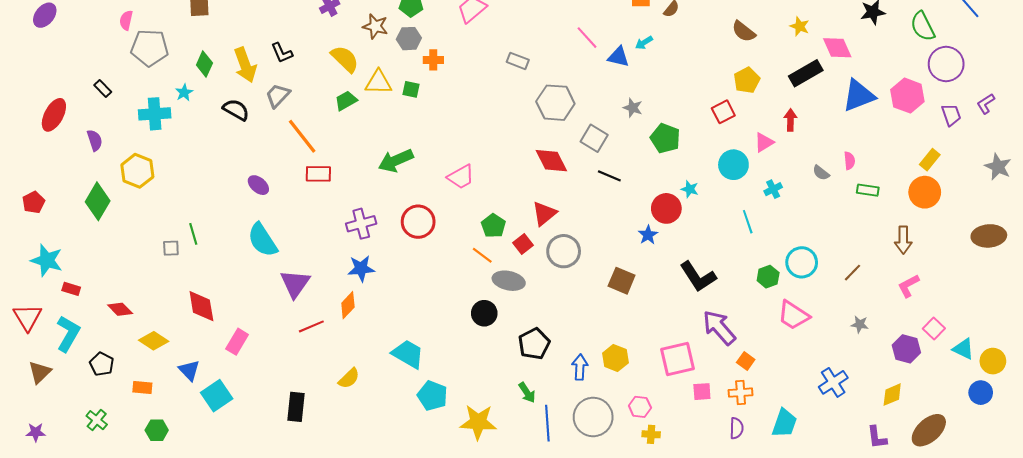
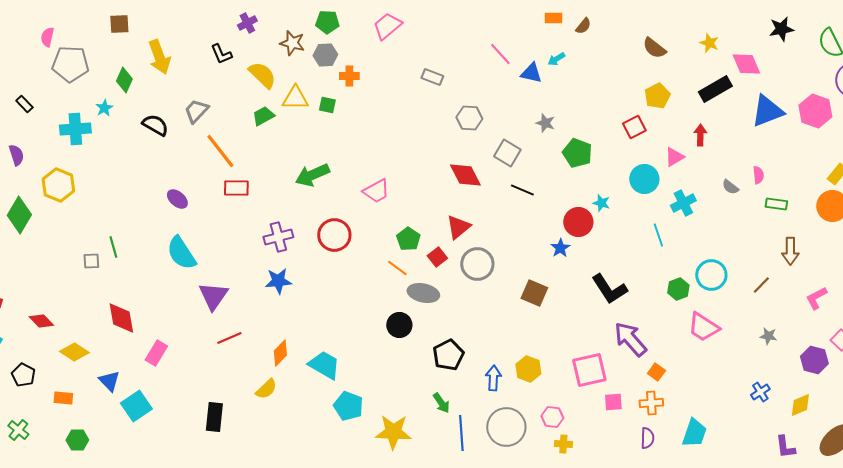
black L-shape: (282, 53) -> (221, 54), moved
yellow arrow: (245, 65) -> (159, 57), moved
gray hexagon: (555, 103) -> (469, 118), size x0.7
cyan cross: (773, 189) -> (683, 203), size x1.4
brown arrow: (903, 240) -> (790, 251), moved
orange diamond: (348, 305) -> (280, 353), moved
blue cross: (833, 382) -> (760, 392), moved, size x0.7

